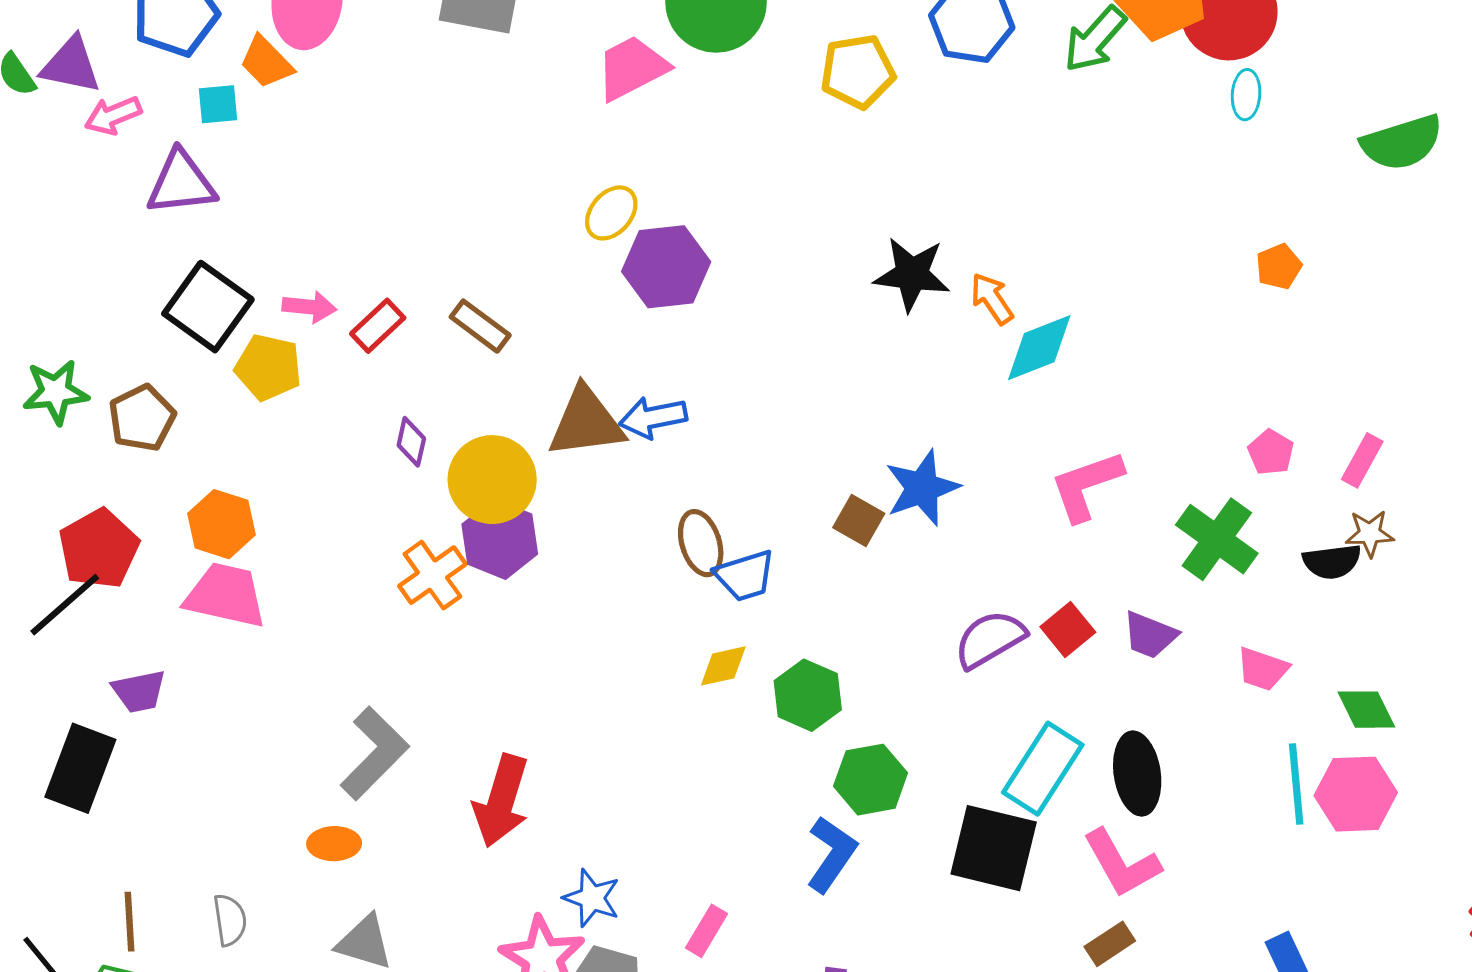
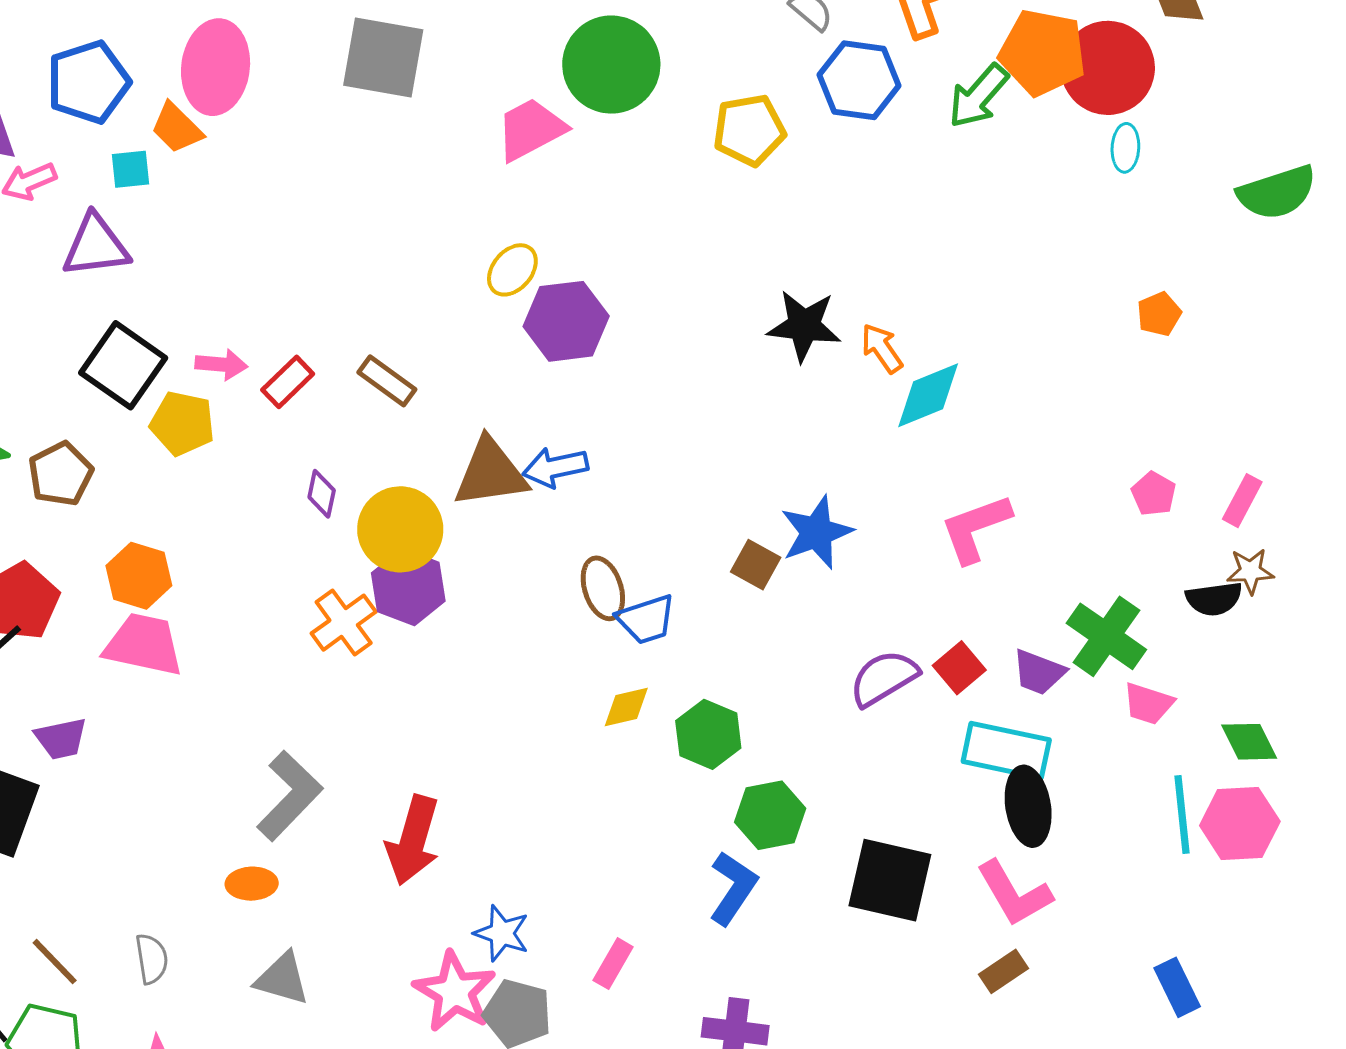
green cross: (1217, 539) -> (1106, 636), moved
cyan rectangle: (1043, 769) -> (1006, 751), moved, turned 70
brown line: (130, 922) -> (55, 962), turned -40

